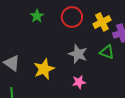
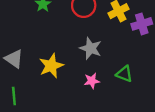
green triangle: (107, 52) -> (124, 74), moved

